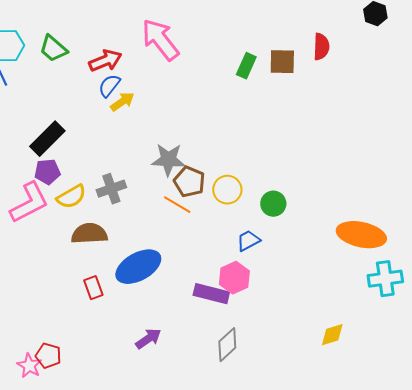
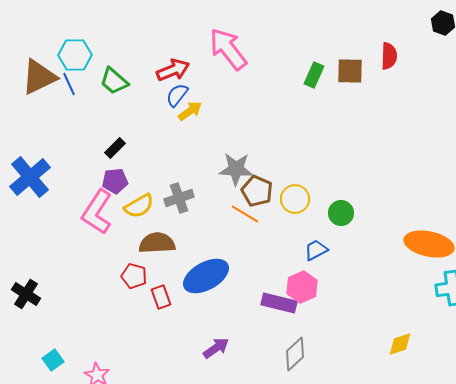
green trapezoid: (53, 49) -> (114, 81), moved
black rectangle: (47, 139) -> (115, 148), size x0.6
pink L-shape: (29, 203) -> (97, 212), turned 150
red pentagon: (48, 356) -> (134, 276), moved

